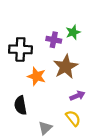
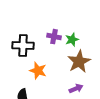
green star: (73, 32) -> (72, 40), moved
brown star: (66, 67) -> (79, 62), moved

